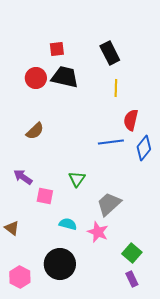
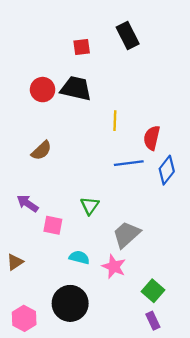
red square: (57, 49) -> (82, 47), moved
black rectangle: (110, 53) -> (128, 36), moved
yellow line: (116, 88) -> (115, 121), moved
brown triangle: (12, 228) -> (15, 262), turned 49

